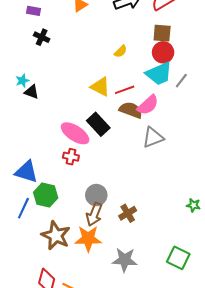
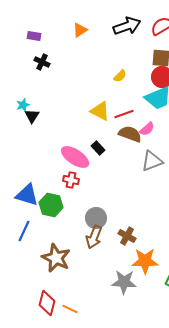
black triangle: (32, 92) -> (32, 116), turned 42
pink semicircle: (148, 105) -> (147, 129), size x0.7
black rectangle: (98, 124) -> (98, 148), size x0.6
green hexagon: (46, 195) -> (51, 205), moved
brown cross: (128, 213) -> (127, 236), turned -30
orange star: (88, 239) -> (145, 261), moved

